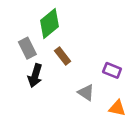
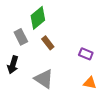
black arrow: (35, 76) -> (13, 65), moved
gray triangle: (86, 92) -> (44, 79), moved, size x1.5

